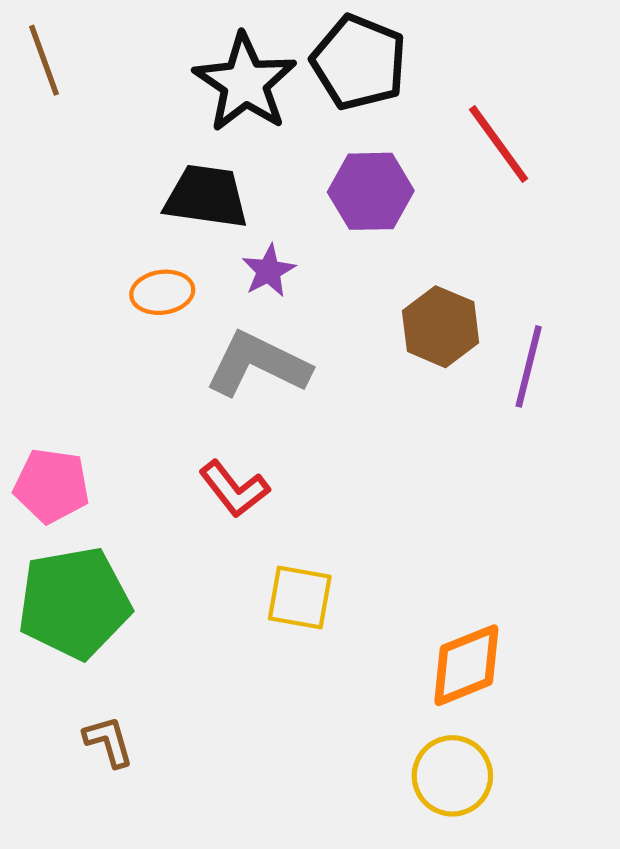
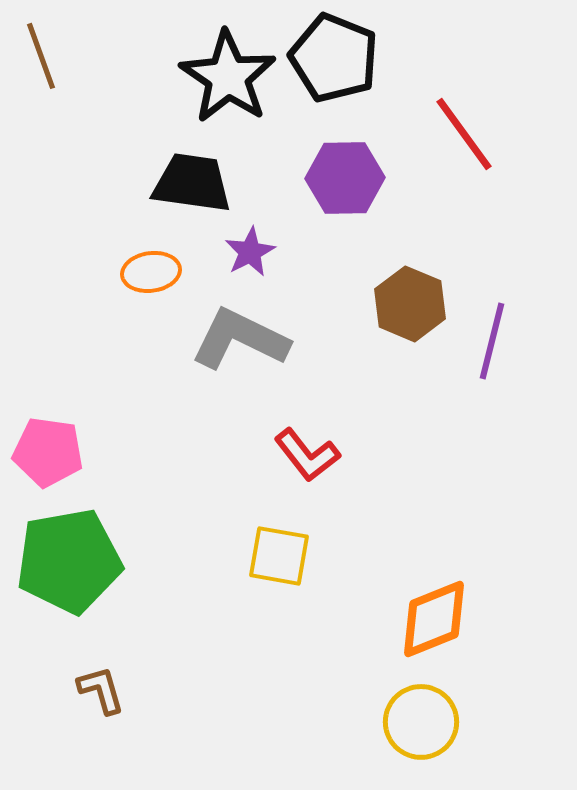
red L-shape: (234, 489) -> (307, 455), moved

